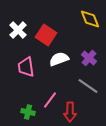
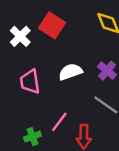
red square: (46, 35) -> (52, 25), moved
green cross: (28, 112) -> (32, 137), turned -32

